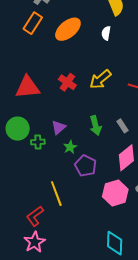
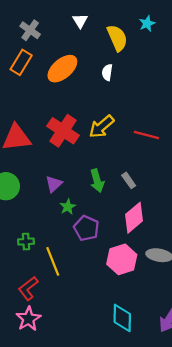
red cross: (67, 82) -> (63, 131), size x1.5
green cross: (38, 142) -> (26, 242), moved

